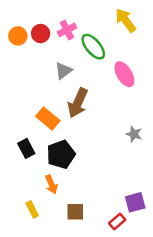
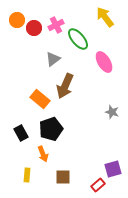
orange circle: (18, 36) -> (17, 20), moved
black rectangle: (26, 148) -> (21, 133), moved
yellow rectangle: (32, 209) -> (27, 175), turned 32

